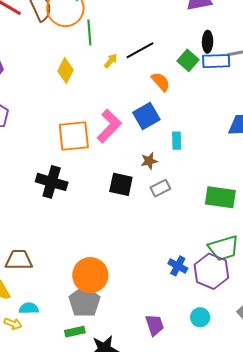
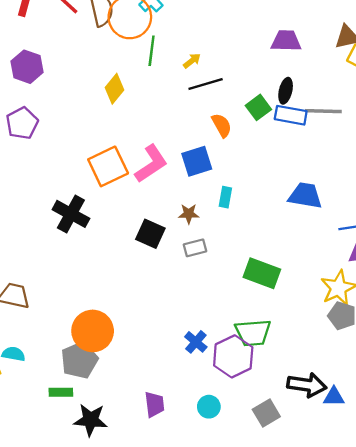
yellow arrow: (111, 61) -> (192, 61), moved
orange square: (74, 136) -> (108, 166), turned -32

